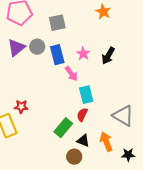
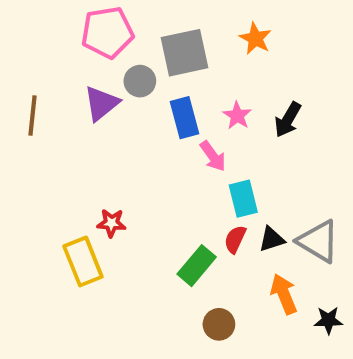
orange star: (103, 12) -> (255, 39), moved
gray square: (57, 23) -> (184, 53), size x1.4
gray circle: (37, 47) -> (140, 81), moved
black triangle: (83, 141) -> (272, 239), moved, turned -40

